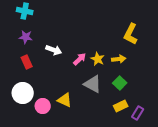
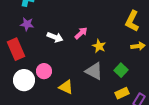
pink arrow: (80, 59) -> (81, 33), moved
yellow arrow: (119, 59) -> (138, 46), moved
red rectangle: (27, 62) -> (16, 49), moved, size x1.5
pink circle: (43, 106) -> (44, 71), moved

